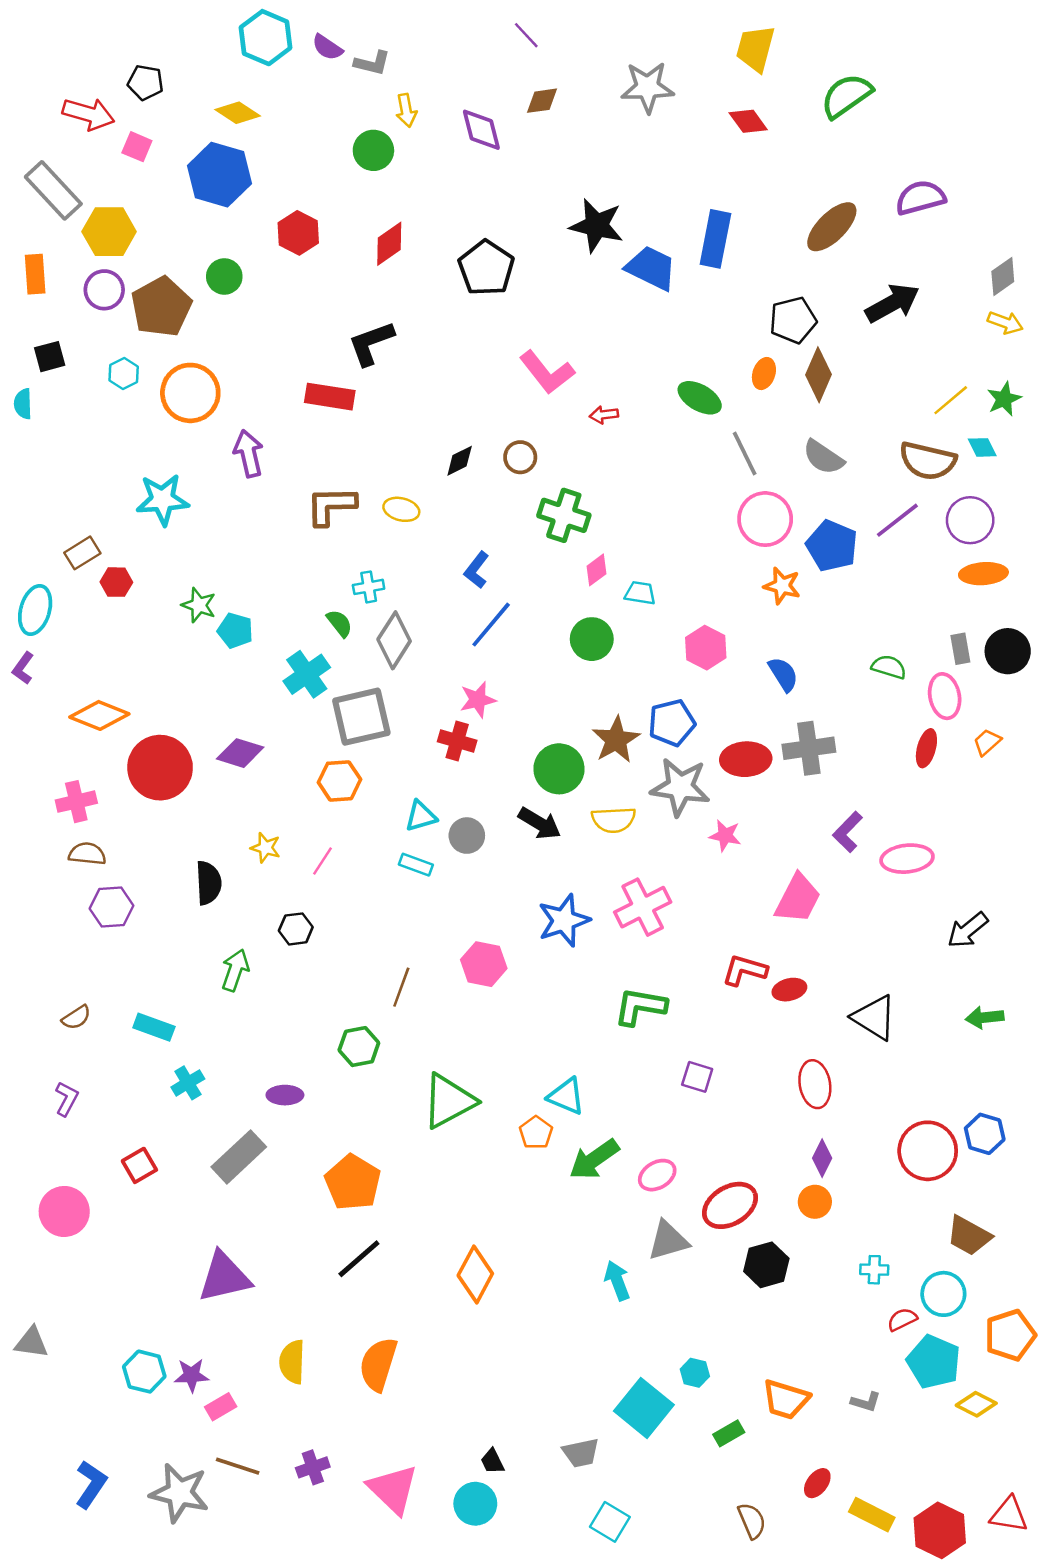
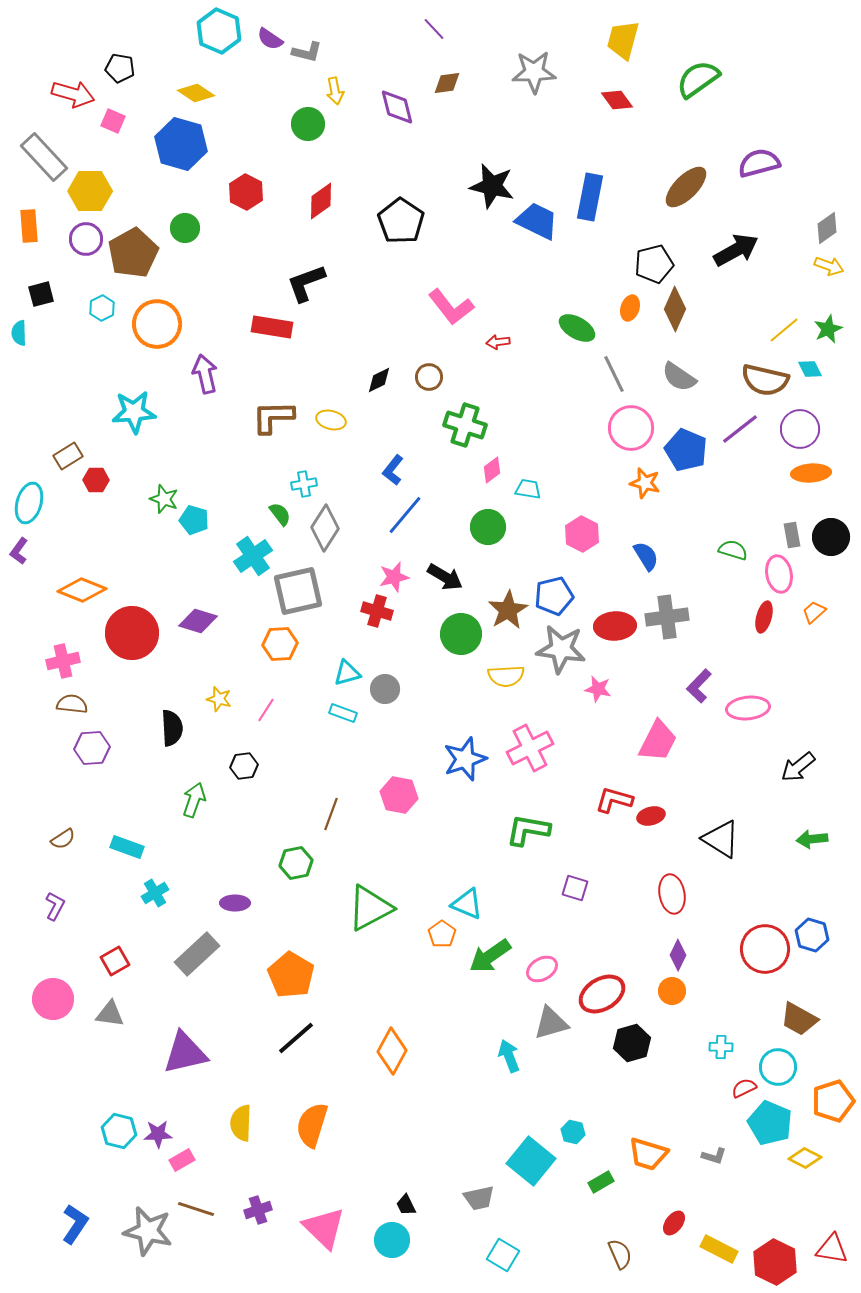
black arrow: (540, 823) -> (445, 577), moved
gray triangle: (31, 1342) -> (110, 1014), moved

